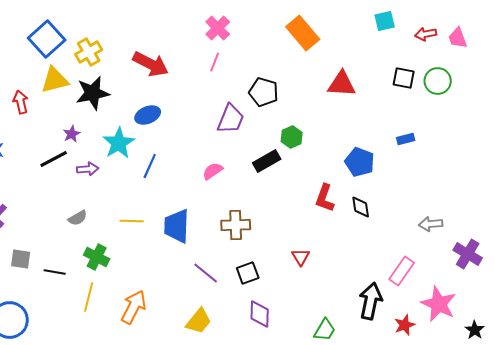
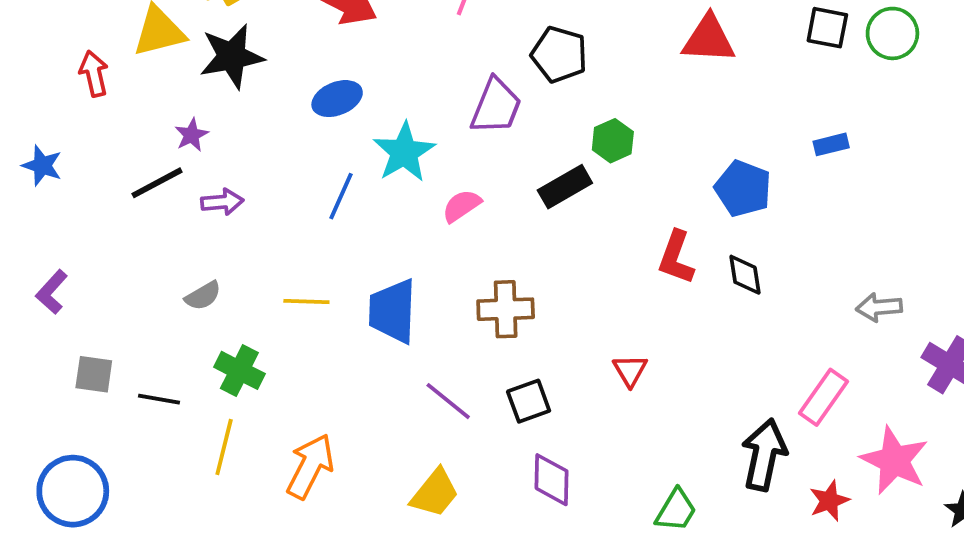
cyan star: (119, 143) -> (404, 152), moved

